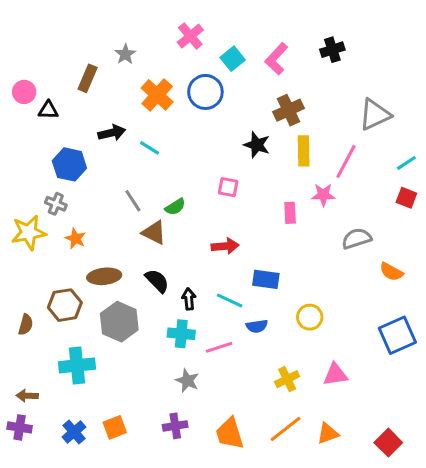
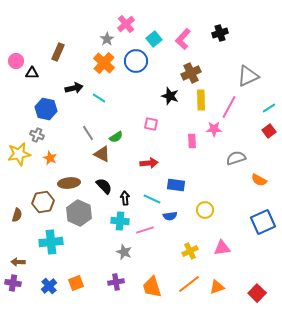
gray star: (125, 54) -> (107, 39), moved
red square: (406, 198) -> (269, 131), turned 32

